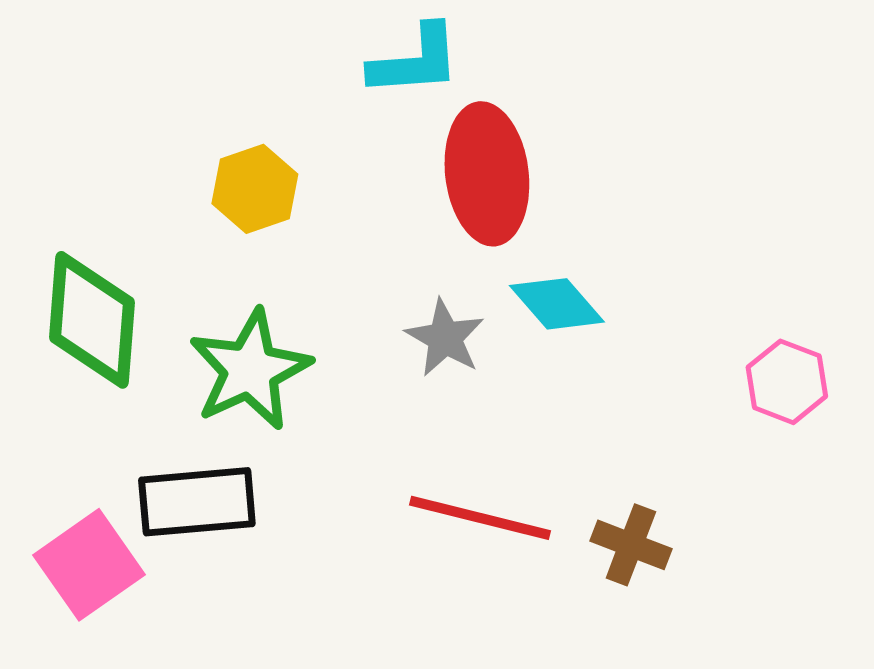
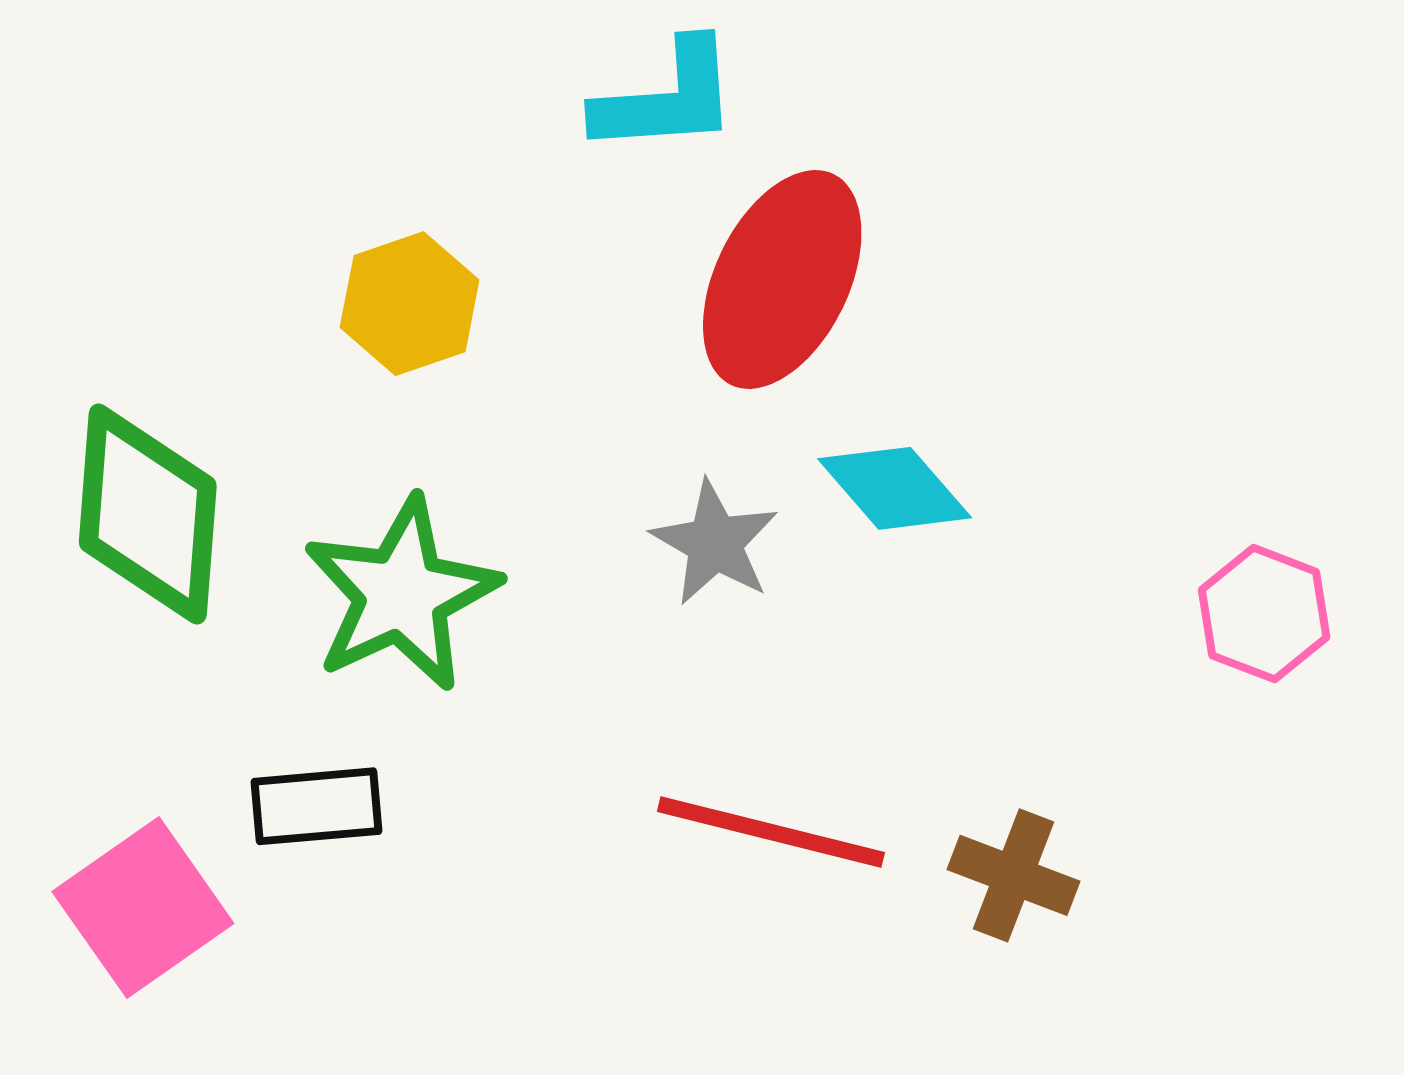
red ellipse: (487, 174) -> (782, 279), turned 33
black rectangle: (197, 502) -> (316, 806), size x0.7

